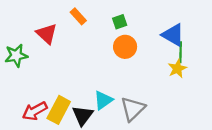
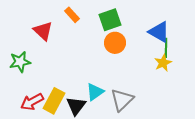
green square: (120, 22) -> (110, 20), size x1.6
green star: (16, 56) -> (20, 62), moved

